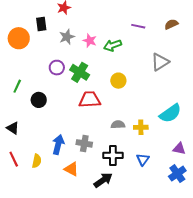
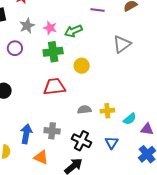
purple circle: (57, 68) -> (15, 48), moved
green cross: (80, 72) -> (53, 52), moved, turned -36
cyan semicircle: (170, 113) -> (130, 119), moved, size x0.6
black cross: (113, 155) -> (81, 141), turned 30

